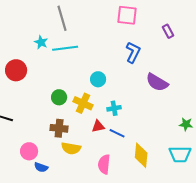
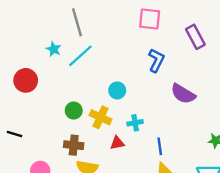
purple rectangle: (168, 31) -> (195, 37), size x1.5
cyan line: (65, 48) -> (80, 56), turned -35
blue line: (117, 133) -> (160, 146), moved, turned 56

